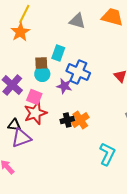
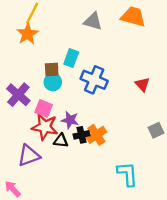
purple star: (64, 86) -> (70, 120), moved
red star: (35, 113) -> (45, 127), turned 30
black triangle: (14, 125) -> (61, 141), moved
cyan L-shape: (107, 154) -> (127, 174), turned -30

